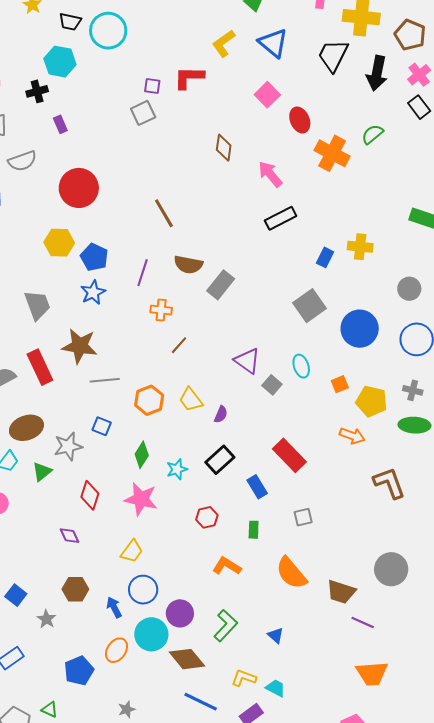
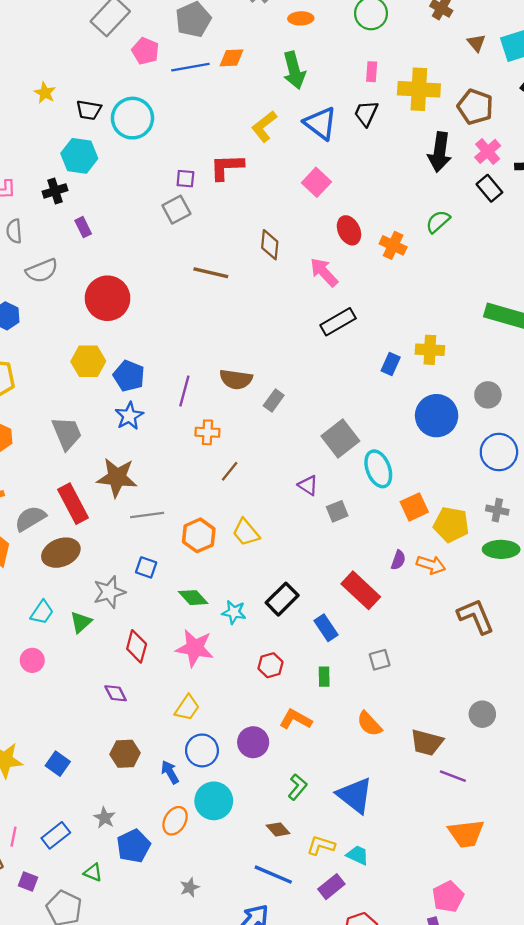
black trapezoid: (333, 55) -> (366, 113), moved, size x0.7
red ellipse: (300, 120) -> (349, 230), moved
orange cross: (332, 153) -> (393, 245), size x0.7
brown line: (164, 213) -> (211, 273), moved, turned -44
gray rectangle: (221, 285) -> (274, 401), size x0.7
gray square: (310, 306) -> (340, 439), moved
blue circle: (360, 329) -> (437, 416), moved
purple triangle: (247, 361) -> (308, 485), size x0.7
cyan ellipse: (301, 366) -> (378, 469), moved, size x1.4
orange square: (340, 384) -> (414, 507), size x1.4
gray square: (272, 385) -> (337, 511), turned 30
purple semicircle: (221, 414) -> (398, 560), moved
brown ellipse: (26, 428) -> (61, 553), moved
green diamond: (142, 455) -> (193, 598), turned -72
cyan star: (177, 469) -> (234, 612), turned 30
gray circle: (391, 569) -> (482, 714), size x0.7
orange semicircle: (291, 573) -> (369, 724), size x0.7
purple circle: (180, 613) -> (253, 742), moved
gray star: (46, 619) -> (105, 818), moved
green L-shape: (226, 626) -> (297, 787), size x0.7
blue triangle: (276, 635) -> (355, 795), size x2.0
brown diamond: (187, 659) -> (278, 829), moved, size x0.6
green triangle: (50, 710) -> (93, 872), moved

